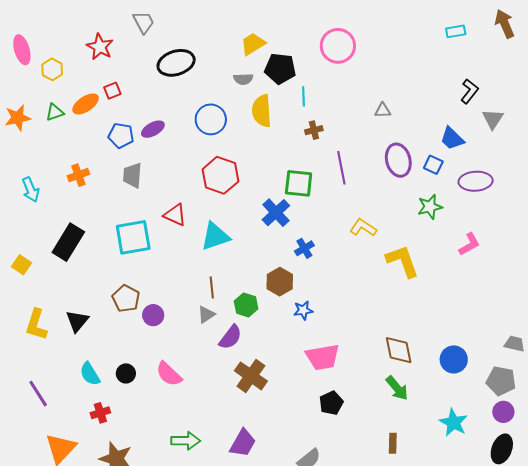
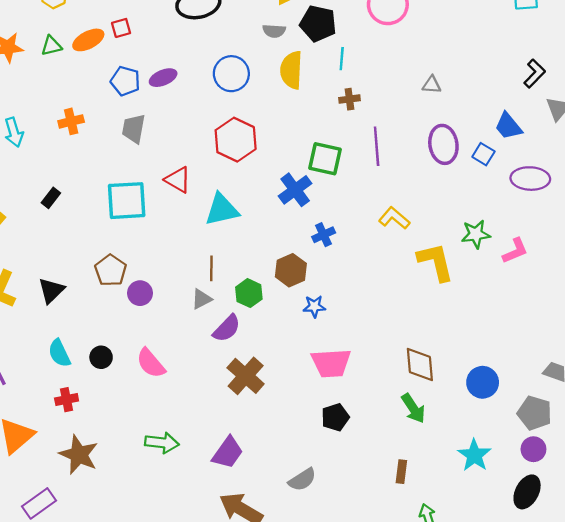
green star: (430, 207) -> (476, 234), moved
black rectangle: (68, 242) -> (51, 198), size x0.5

